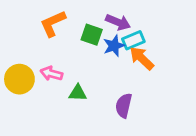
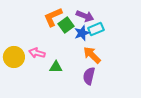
orange L-shape: (53, 24) -> (53, 17), moved
green square: (92, 35) -> (66, 25), turned 35
orange arrow: (142, 58) -> (92, 55), moved

